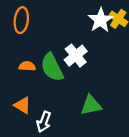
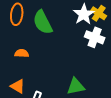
white cross: (76, 56) -> (95, 37), moved, turned -30
green semicircle: (52, 67) -> (43, 22), moved

